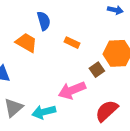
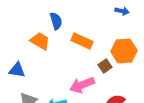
orange rectangle: (72, 43) -> (82, 41), size x1.5

